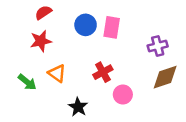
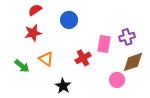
pink rectangle: (112, 27) -> (104, 44), moved
pink circle: (123, 94) -> (117, 80), moved

